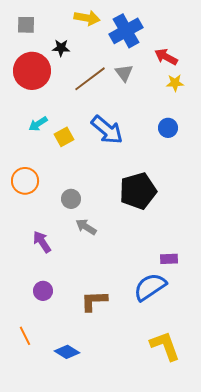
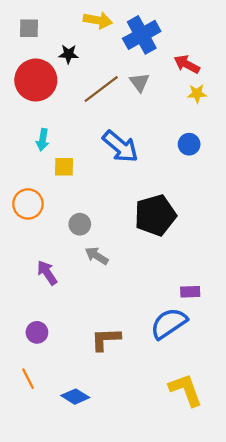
cyan arrow: (38, 124) -> (43, 140), turned -48
yellow square: (64, 137) -> (64, 167), moved, turned 30
purple circle: (43, 291) -> (37, 332), moved

